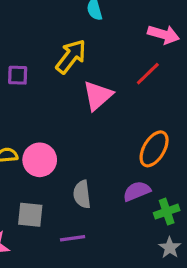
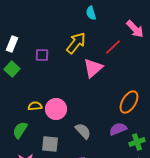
pink arrow: (163, 34) -> (135, 29), turned 30
red line: (148, 74) -> (113, 47), moved
gray semicircle: (82, 194) -> (83, 131), turned 144

